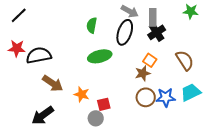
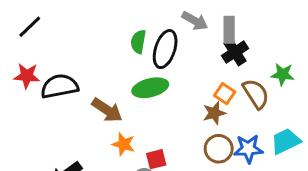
green star: (191, 11) -> (283, 74), moved
black ellipse: (125, 32) -> (165, 49), moved
brown semicircle: (185, 60) -> (256, 94), moved
brown arrow: (53, 83) -> (107, 110), moved

